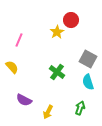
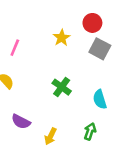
red circle: (71, 20) -> (92, 23), moved
gray square: (88, 59) -> (100, 49), moved

